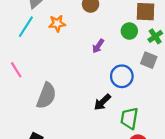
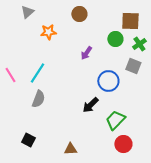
cyan line: (26, 27) -> (37, 73), moved
gray semicircle: (46, 96) -> (38, 99), size x0.7
green trapezoid: (129, 118) -> (115, 120), turned 35

